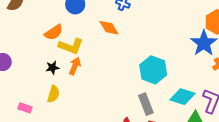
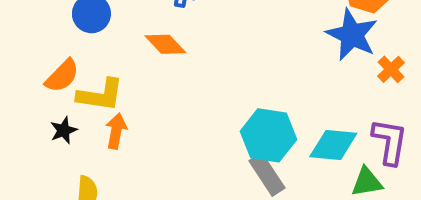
black star: (52, 68) -> (64, 130), moved
cyan hexagon: (153, 70) -> (268, 135), moved

